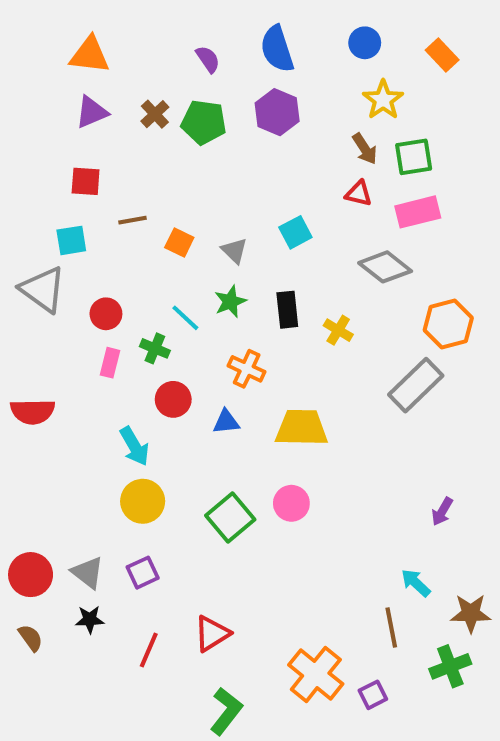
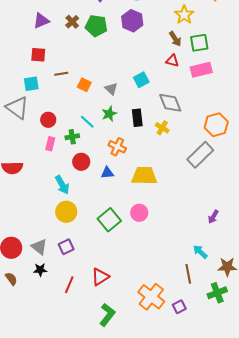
gray diamond: (385, 267) -> (170, 103), moved, turned 30
green cross: (155, 348) -> (72, 137), turned -32

